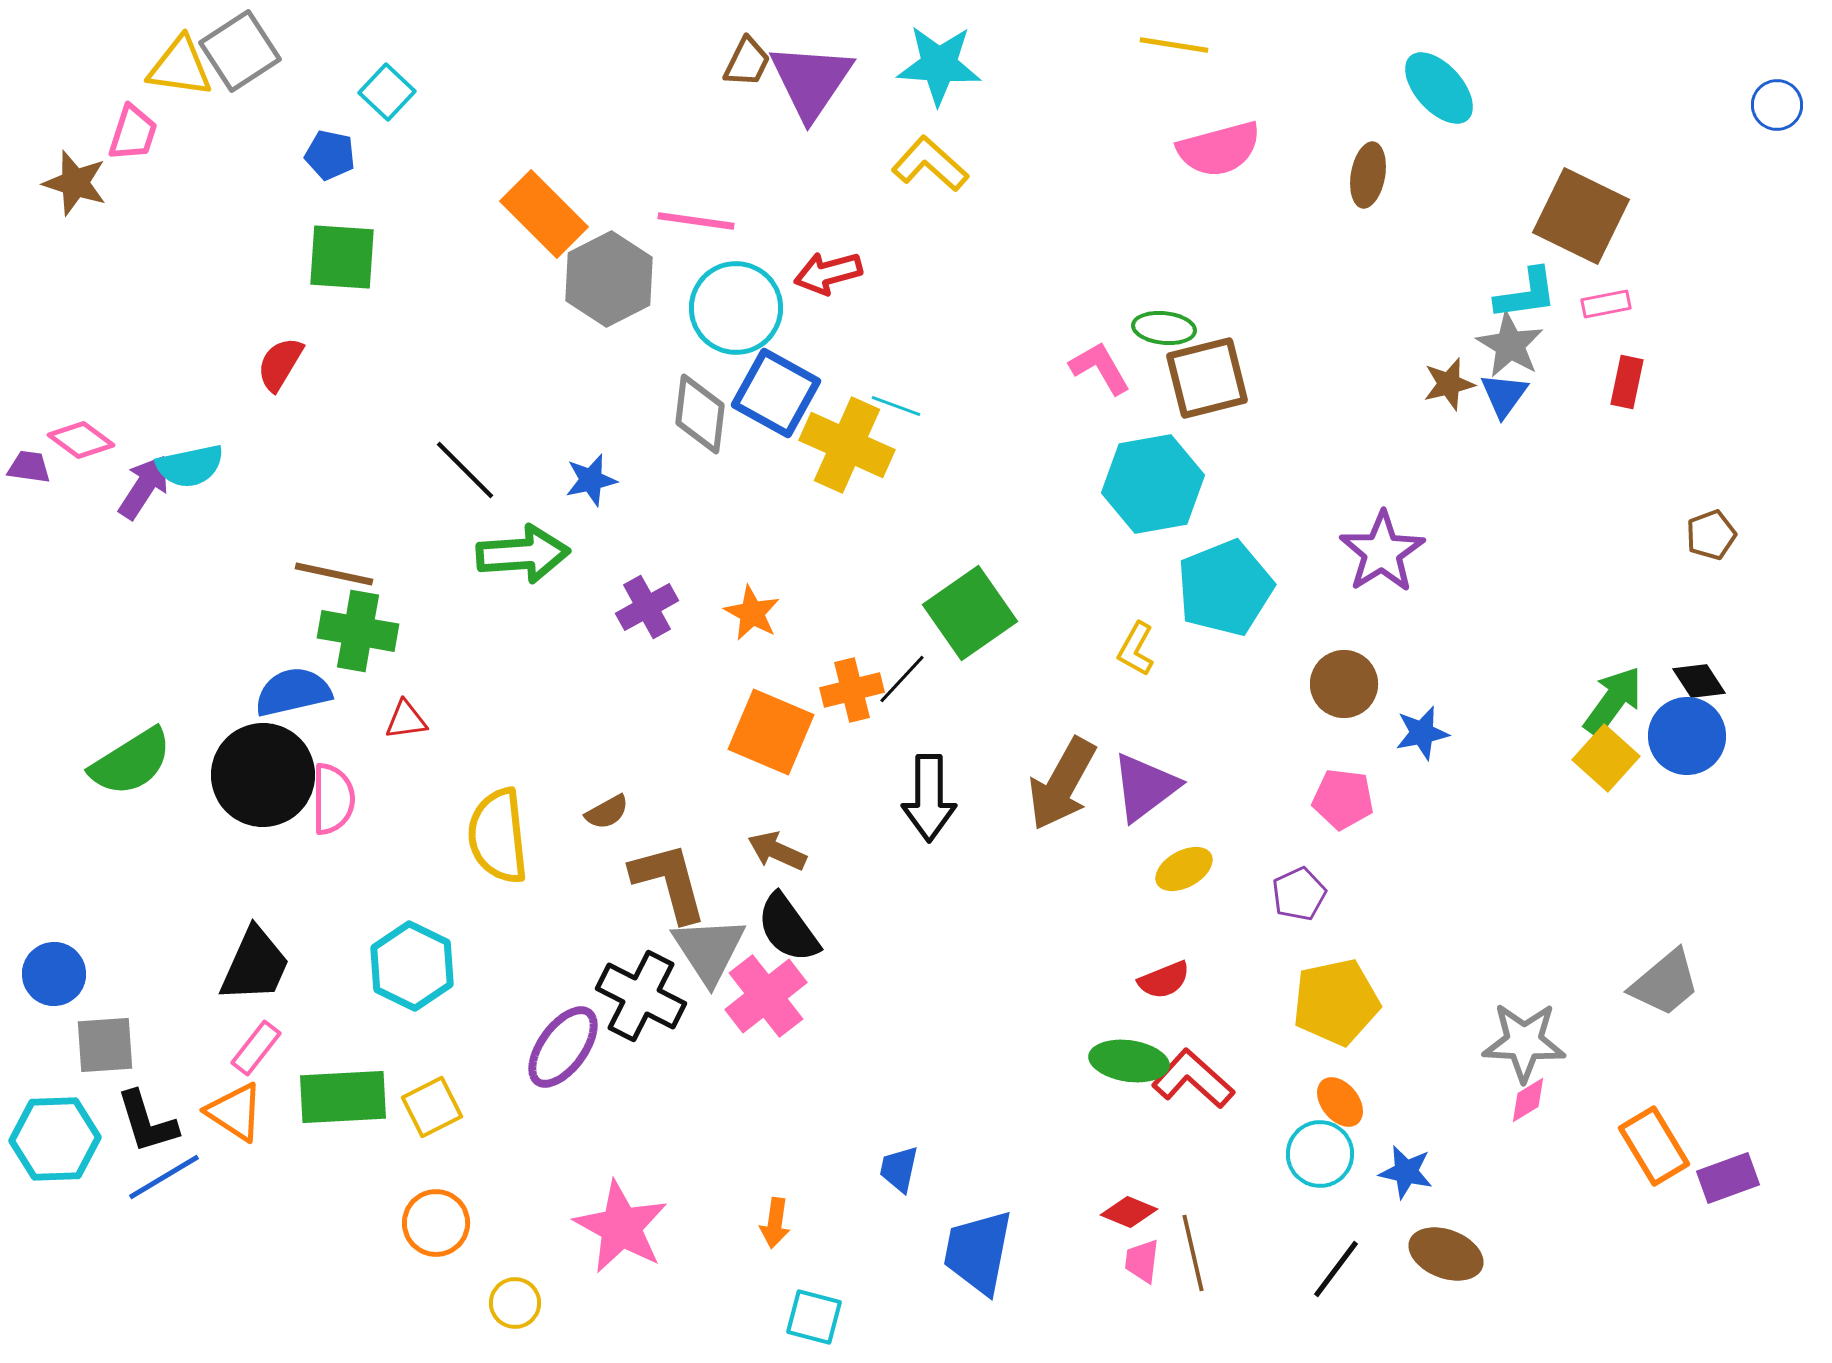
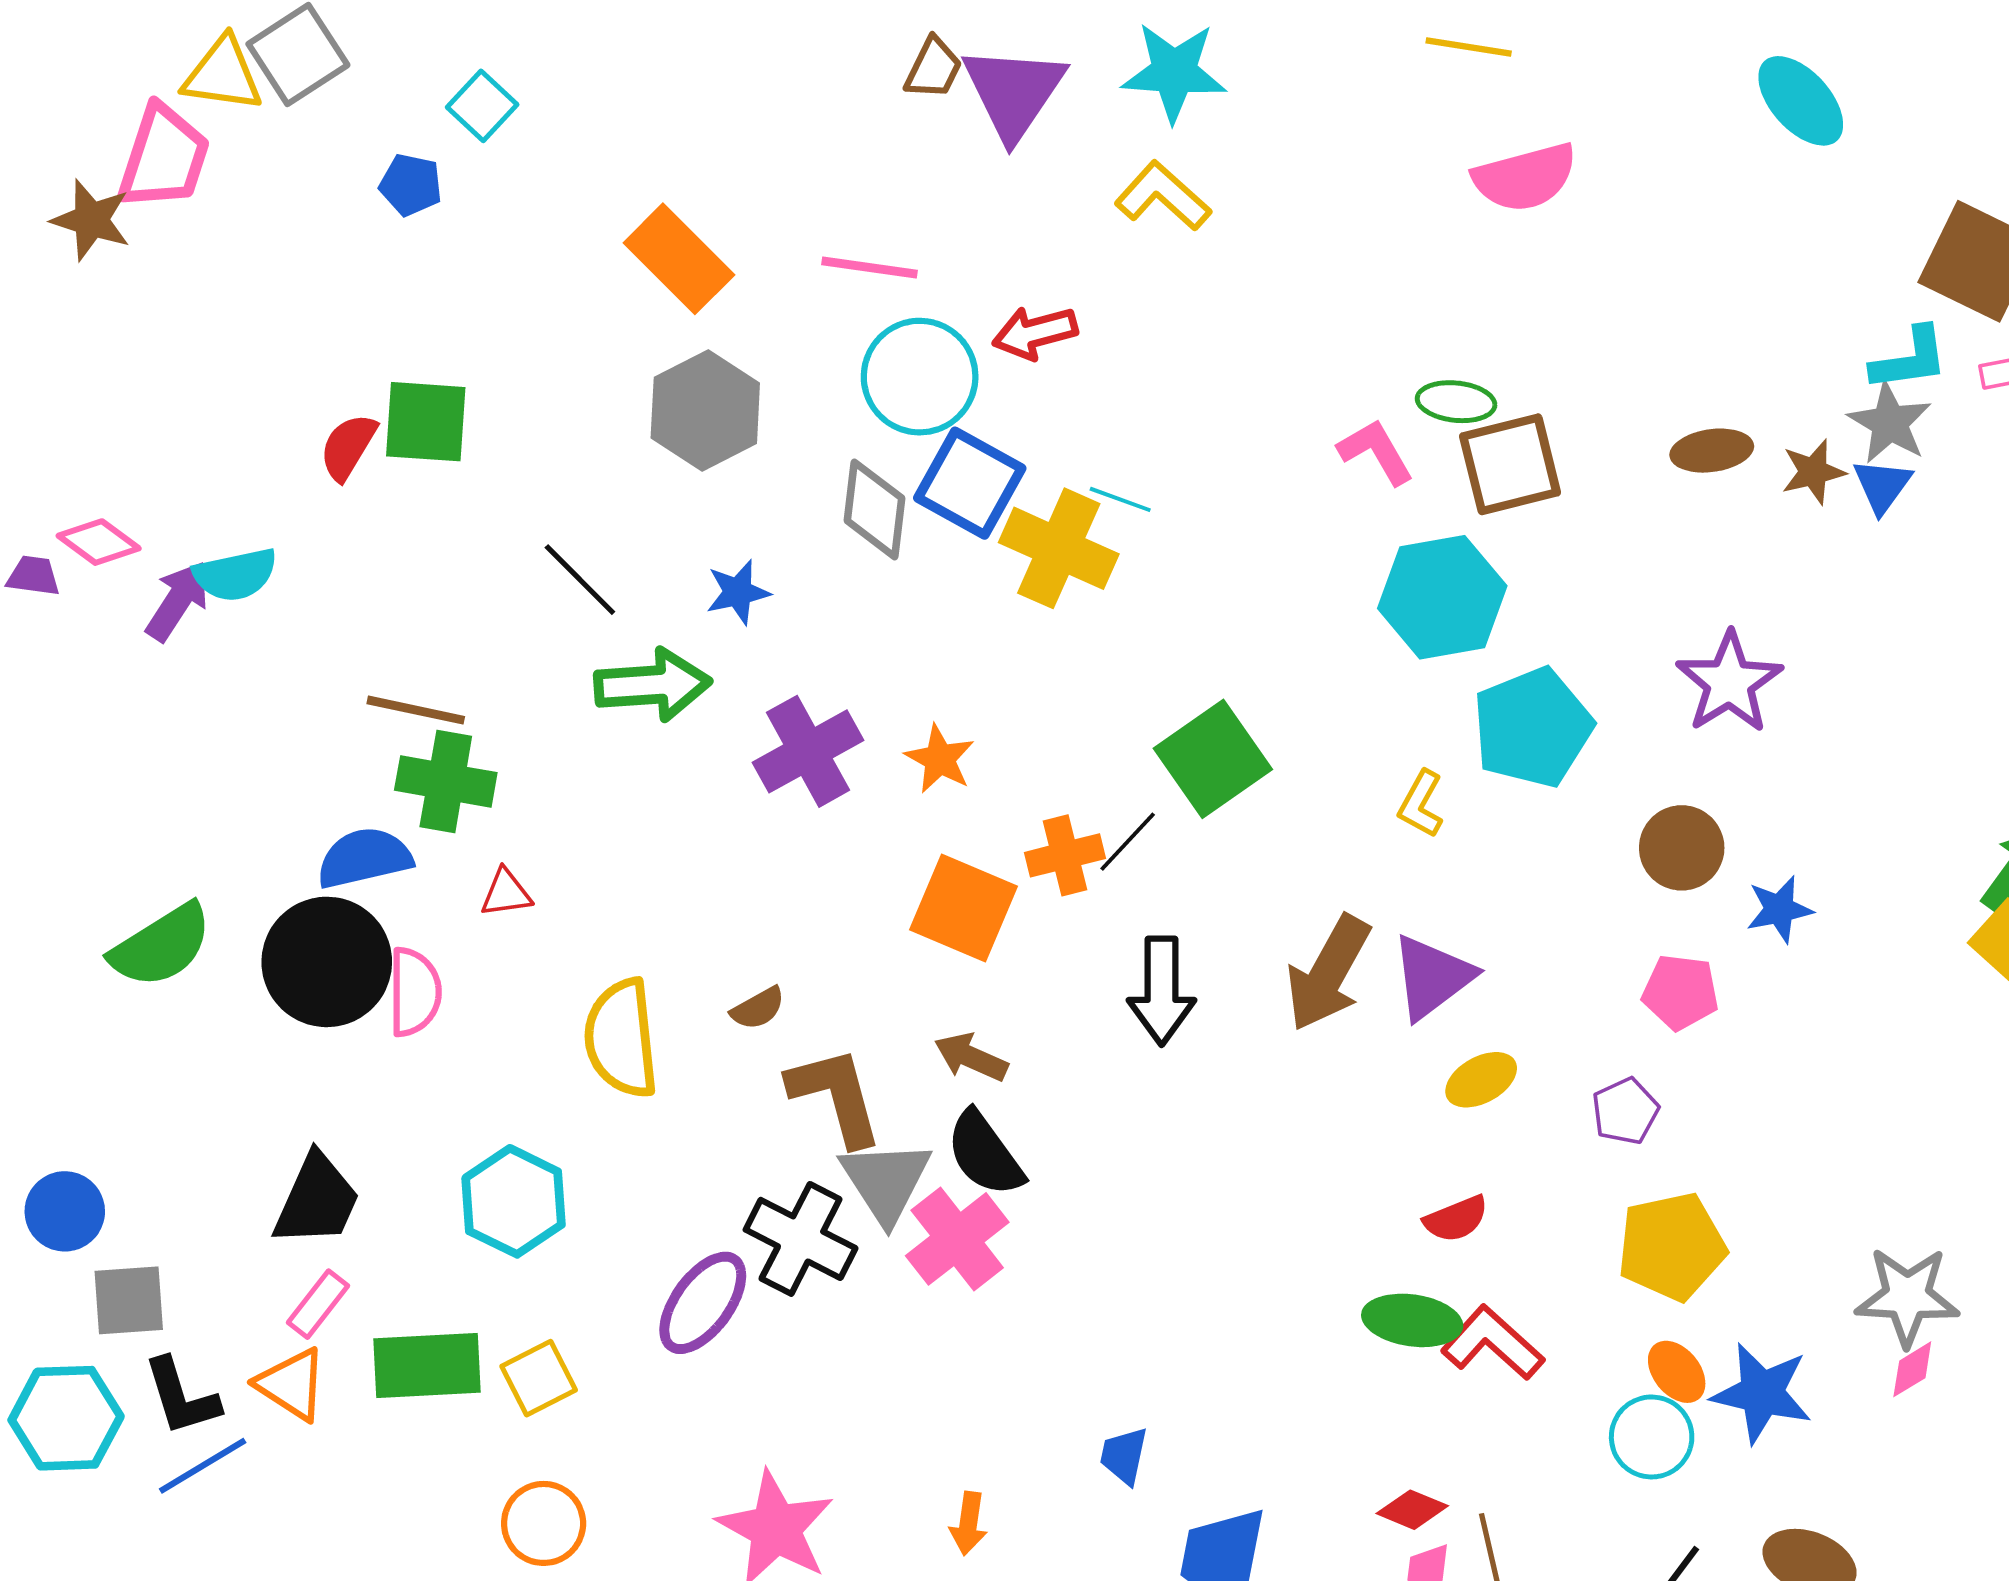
pink trapezoid: (133, 133) -> (164, 157), size x1.5
brown ellipse: (1368, 175) -> (1712, 451), moved, turned 72
green square: (342, 257) -> (426, 422), moved
gray hexagon: (609, 279) -> (705, 410), moved
purple cross: (647, 607) -> (808, 751), size x1.4
blue star: (1406, 1172) -> (1762, 1393), moved, size x1.5

